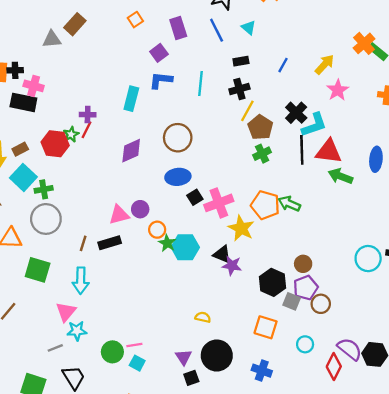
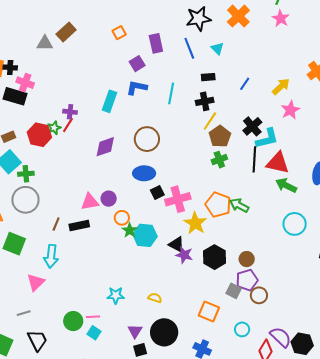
cyan circle: (368, 259) -> (295, 224), moved
black hexagon: (272, 282) -> (214, 257), moved
cyan star: (77, 331) -> (116, 295), moved

